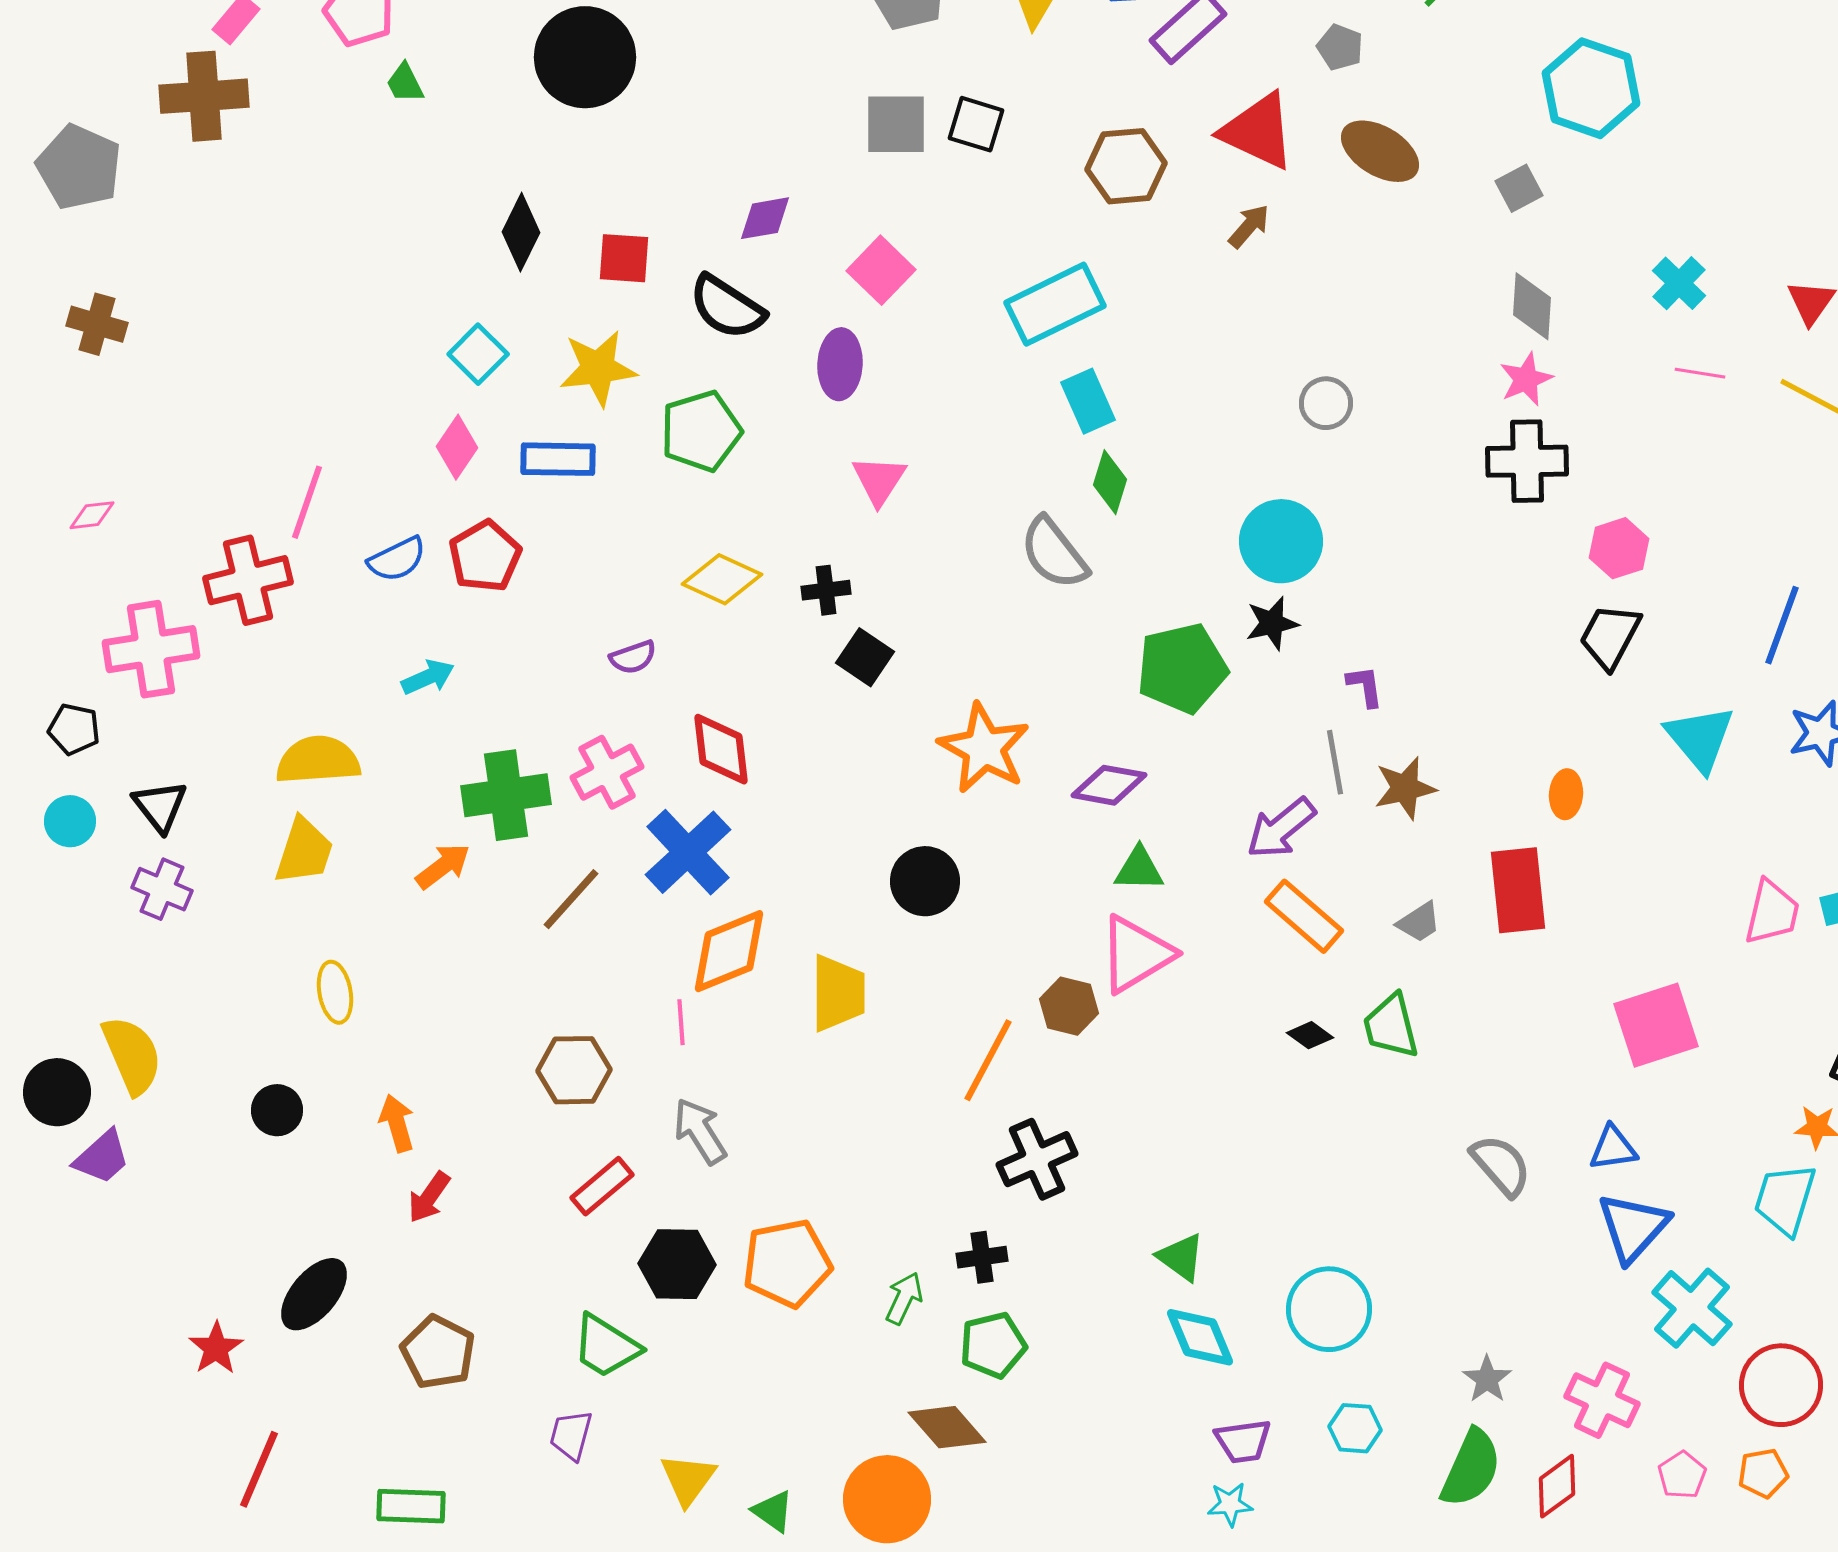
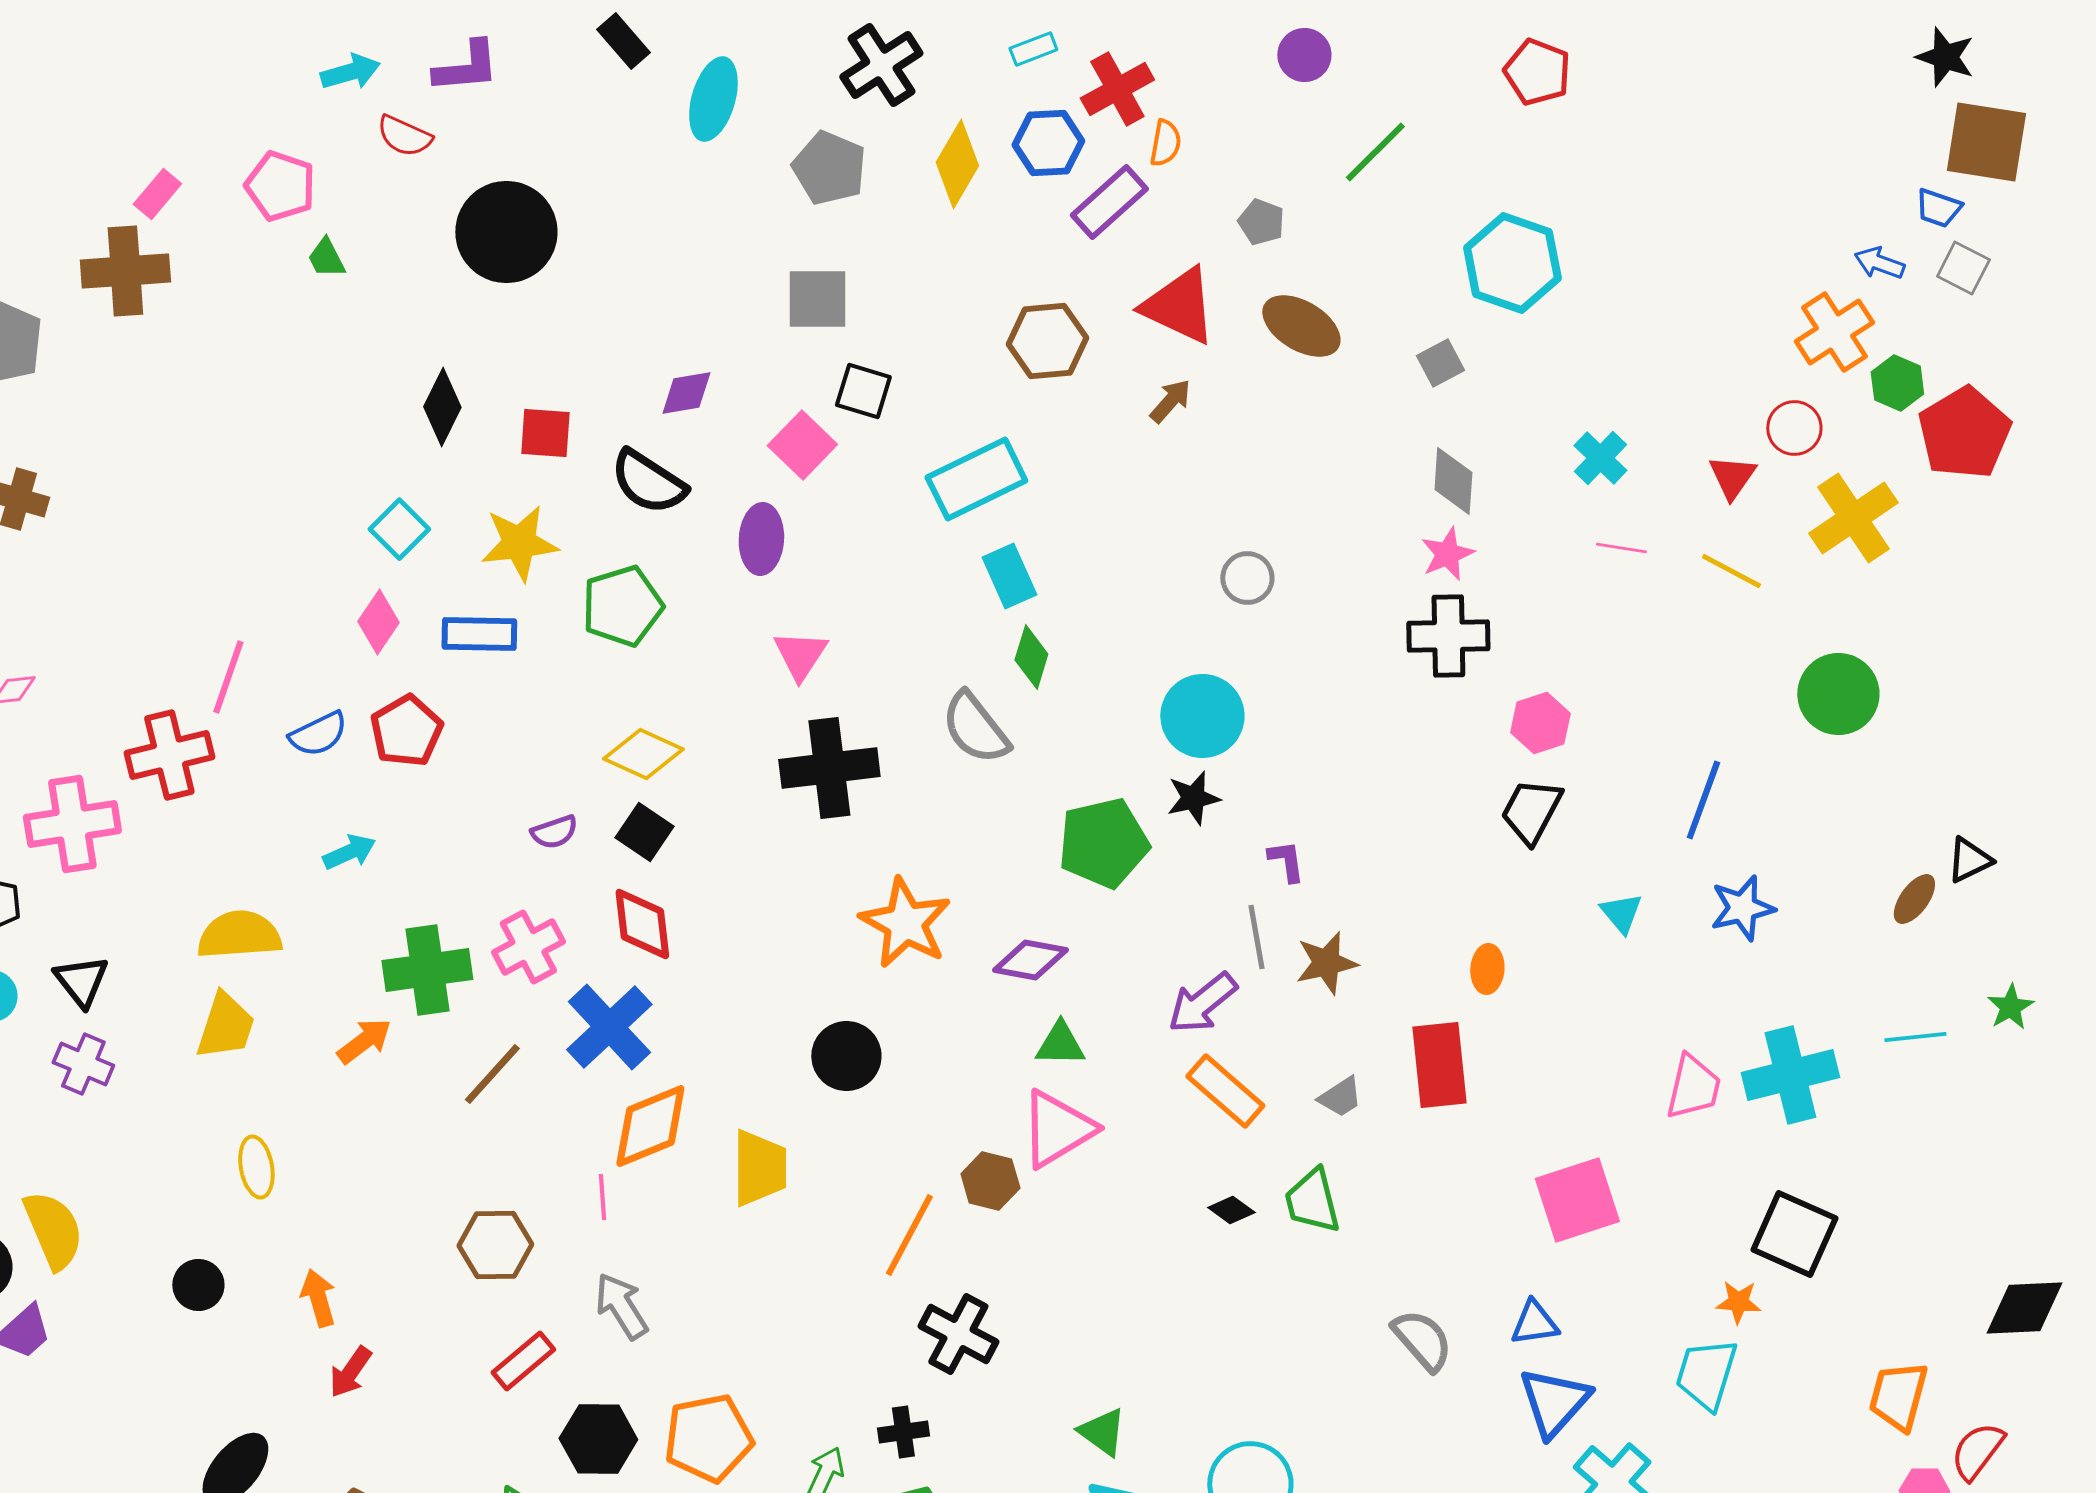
black square: (976, 124) -> (863, 391), moved
black cross: (826, 590) -> (829, 768), moved, size x2.0
black square: (865, 657) -> (644, 832), moved
cyan triangle: (1700, 738) -> (1621, 913), size x0.6
black cross: (1037, 1159) -> (958, 1334), turned -38

